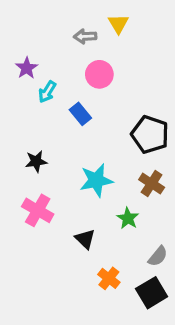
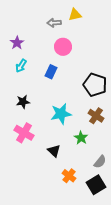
yellow triangle: (118, 24) -> (75, 15), turned 48
cyan arrow: (47, 92) -> (21, 66), moved
blue rectangle: (80, 114) -> (51, 72), turned 64

